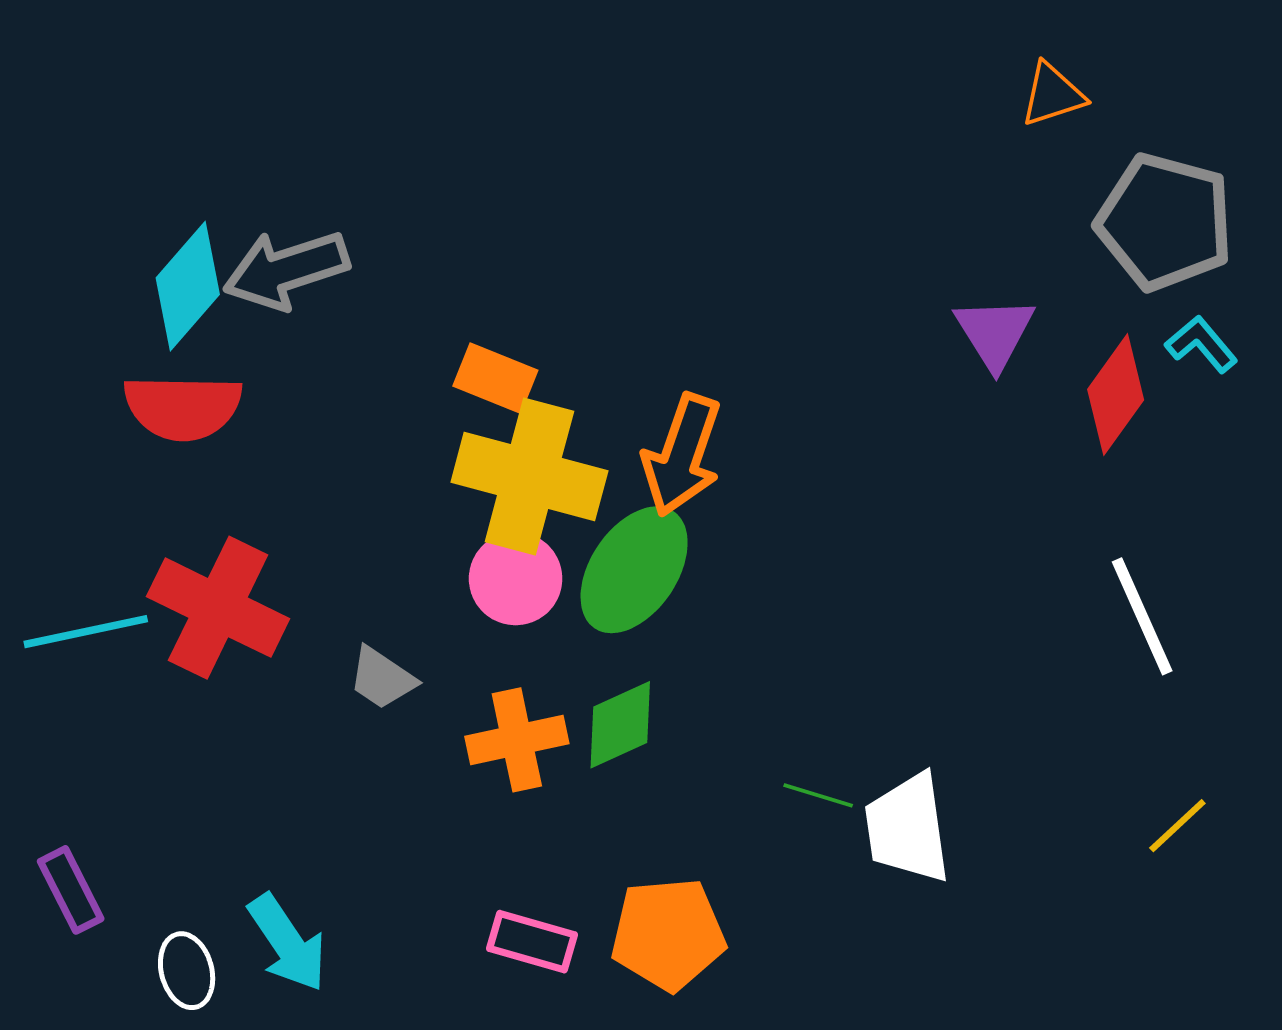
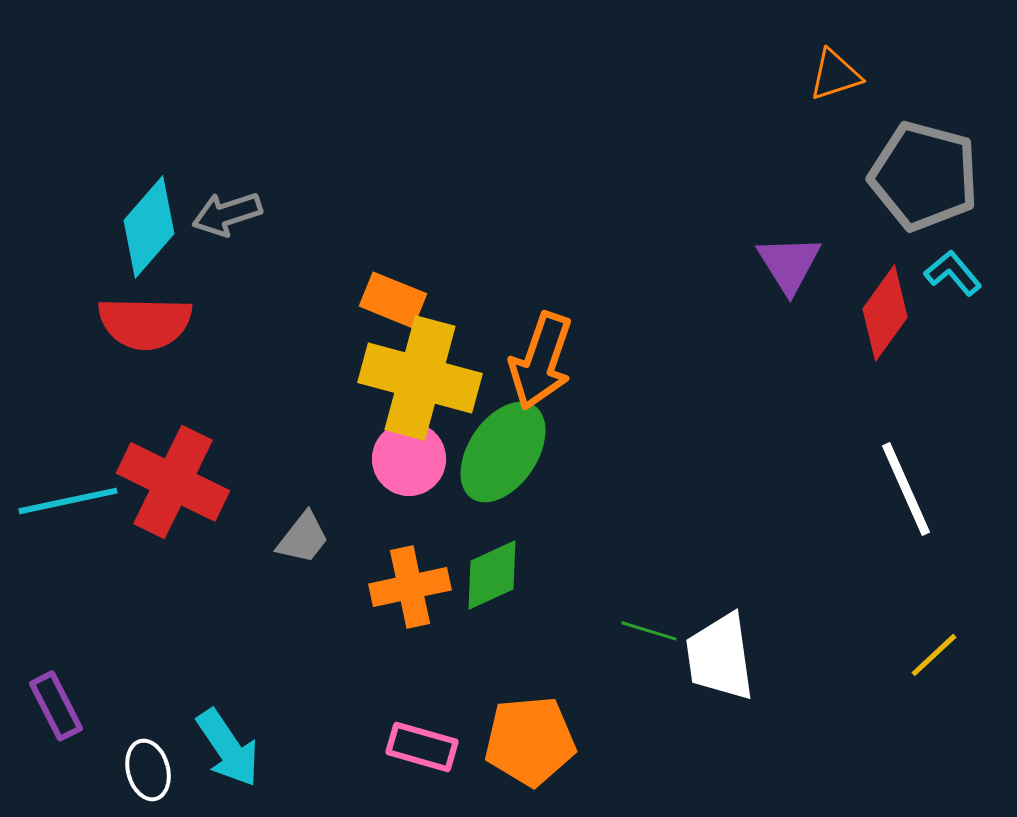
gray arrow: (286, 270) -> (227, 214), size x0.7
gray trapezoid: (382, 678) -> (303, 538), turned -86

